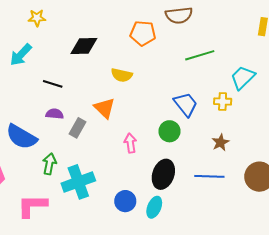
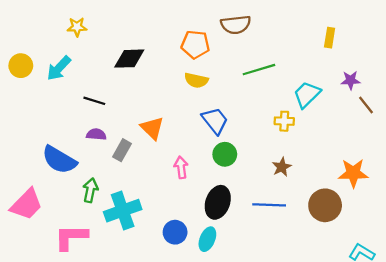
yellow semicircle: (122, 75) -> (196, 80), moved
blue trapezoid: (186, 104) -> (215, 121), moved

